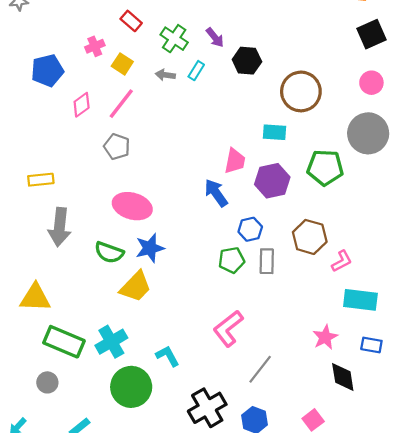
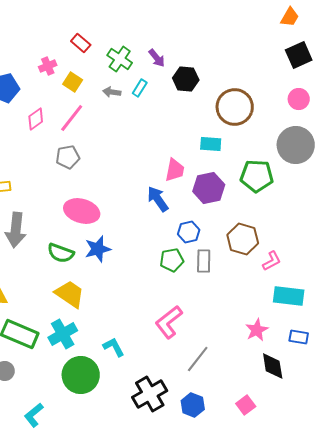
gray pentagon: (117, 147) -> (68, 157), turned -30
yellow trapezoid: (136, 287) -> (70, 294), moved, turned -100

